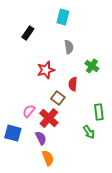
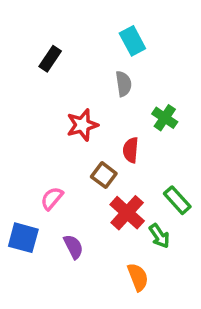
cyan rectangle: (63, 17) -> (132, 41), moved, turned -42
green rectangle: (99, 112) -> (177, 200), turned -35
red cross: (49, 118) -> (127, 213), moved
orange semicircle: (48, 158) -> (138, 277), moved

